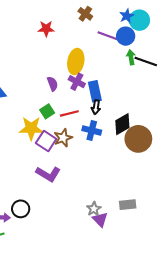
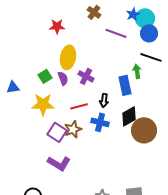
blue circle: (126, 36) -> (149, 33), moved
green arrow: (131, 57) -> (137, 71), moved
yellow ellipse: (76, 62) -> (68, 57), moved
blue rectangle: (95, 91) -> (125, 85), moved
green square: (47, 111) -> (45, 76), moved
yellow star: (31, 128) -> (43, 104), moved

